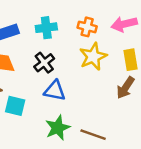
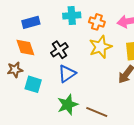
cyan cross: (46, 28) -> (72, 15), moved
blue triangle: (55, 91) -> (67, 74), turned -48

